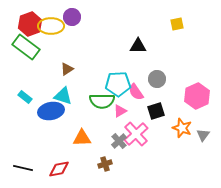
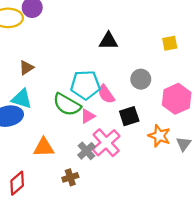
yellow square: (177, 24) -> (170, 43), moved
gray circle: (157, 79) -> (141, 79), moved
green semicircle: (102, 101) -> (67, 105), turned 30
red diamond: (59, 169) -> (17, 183), turned -30

